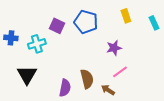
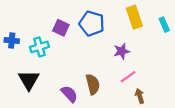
yellow rectangle: (126, 16) -> (134, 17), size x1.5
purple semicircle: (65, 88) -> (69, 94), turned -54
brown arrow: (108, 90) -> (140, 96), moved, turned 40

